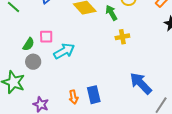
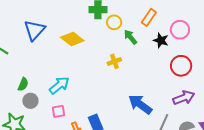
green arrow: (111, 13) -> (130, 37), moved
pink square: (46, 37) -> (59, 111), moved

